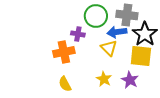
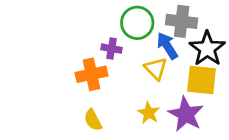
blue arrow: (117, 32) -> (167, 46), turned 66
purple star: (130, 80) -> (186, 114), size x1.4

